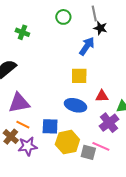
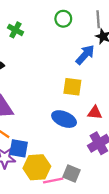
blue square: (50, 126) -> (19, 148), moved
yellow hexagon: (67, 142) -> (37, 167), moved
pink line: (101, 146) -> (53, 180), moved, turned -42

